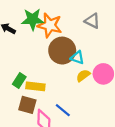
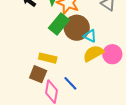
yellow semicircle: (83, 76) -> (93, 53), size x1.5
green rectangle: (19, 81) -> (59, 24), moved, size x1.5

